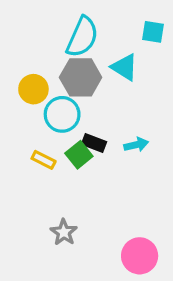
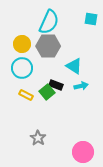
cyan triangle: (124, 67) -> (74, 66), moved
yellow circle: (33, 89) -> (22, 44), moved
cyan circle: (62, 114) -> (22, 68), moved

